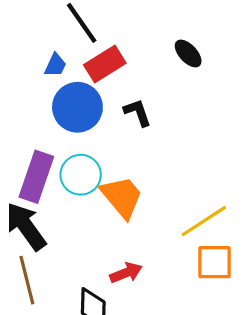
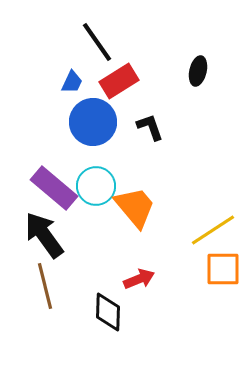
black ellipse: (188, 54) -> (198, 71), turned 56
purple rectangle: (36, 177) -> (54, 188), turned -69

